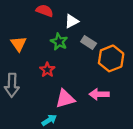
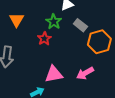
red star: (47, 70) -> (44, 39), moved
pink arrow: (99, 94) -> (85, 73), turned -36

